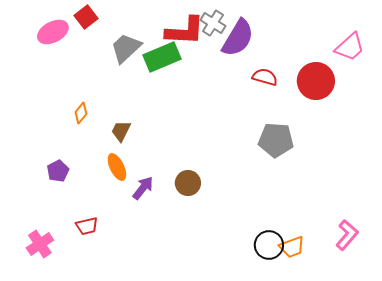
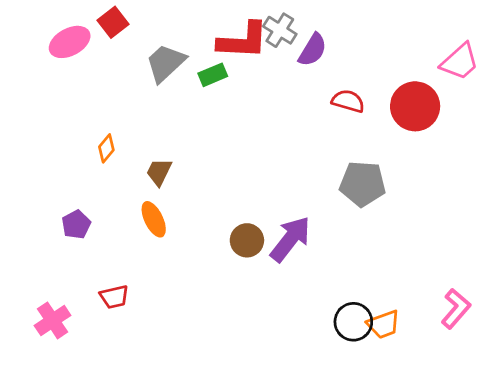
purple semicircle: (238, 38) -> (313, 50), size x0.7
green rectangle: (162, 57) -> (213, 75), size x0.6
purple arrow: (143, 188) -> (290, 239), moved, size x1.5

